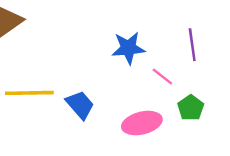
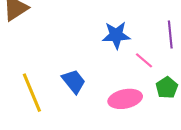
yellow line: (29, 93) -> (32, 93), moved, turned 66

